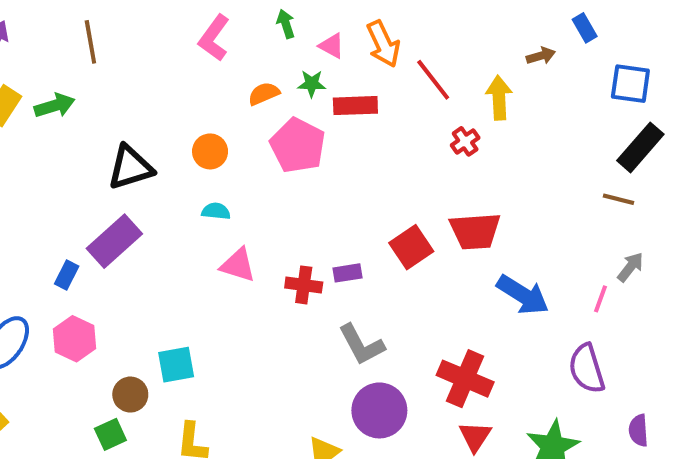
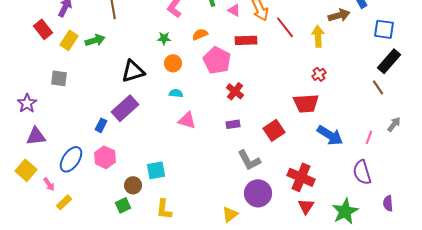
brown arrow: (541, 56) -> (339, 15), size x1.5
green star: (312, 84) -> (164, 38), moved
red cross: (465, 141) -> (319, 74), moved
brown line: (618, 199) -> (378, 87), turned 42
red square: (411, 247) -> (274, 130), moved
gray arrow: (630, 267) -> (394, 124), moved
purple rectangle: (348, 273) -> (233, 124), moved
red cross: (304, 285) -> (235, 91), moved, turned 30

